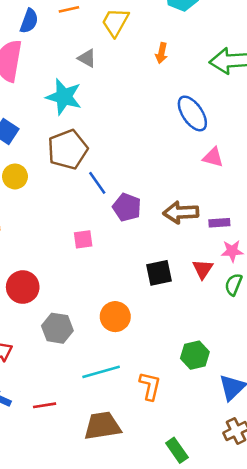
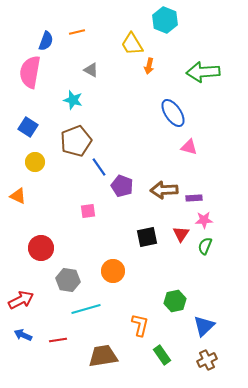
yellow trapezoid: (115, 22) -> (132, 44), moved, turned -60
cyan star: (64, 97) -> (73, 100), size x0.7
cyan line: (101, 372) -> (86, 309), moved
green rectangle: (177, 450) -> (162, 355), moved

